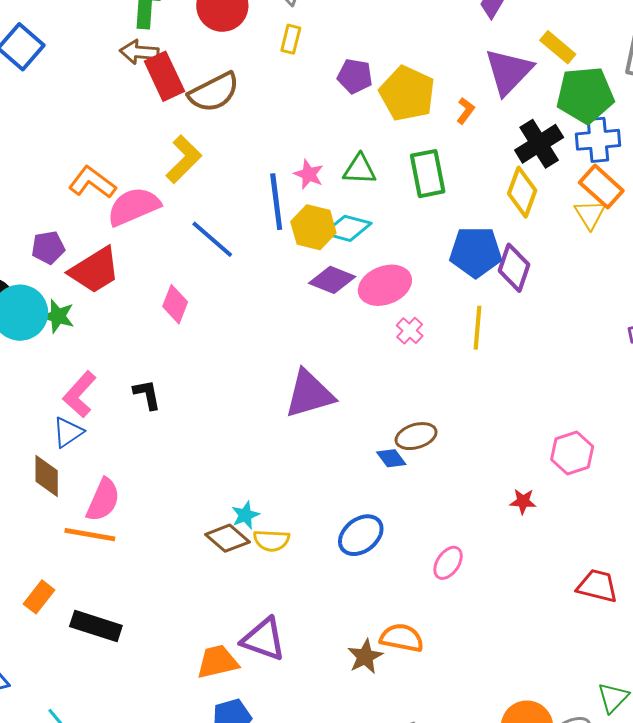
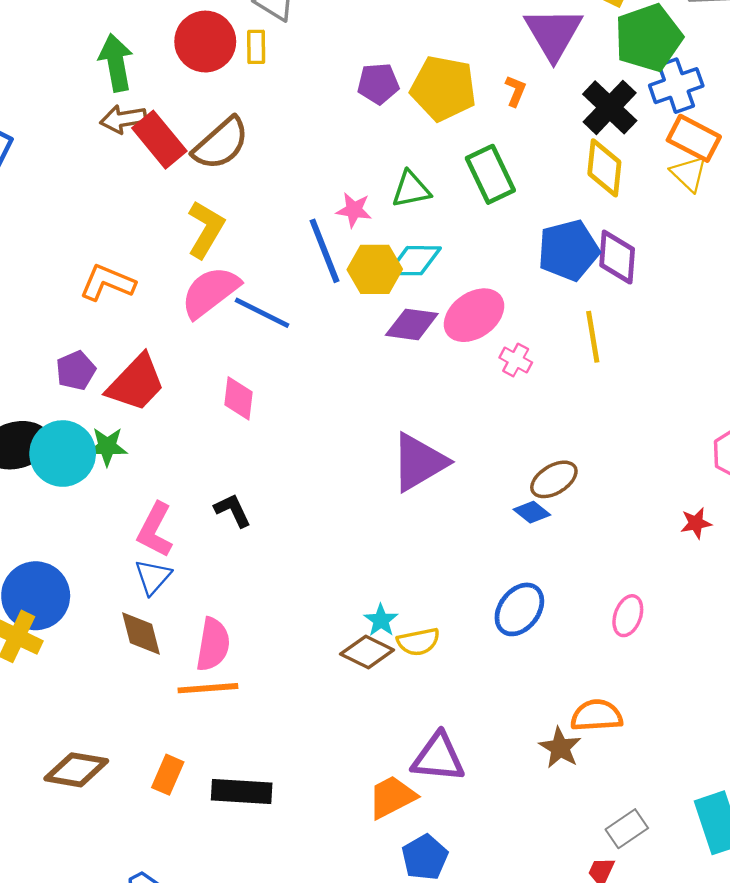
yellow rectangle: (291, 39) -> (256, 47), moved
pink semicircle: (134, 206) -> (210, 292), moved

